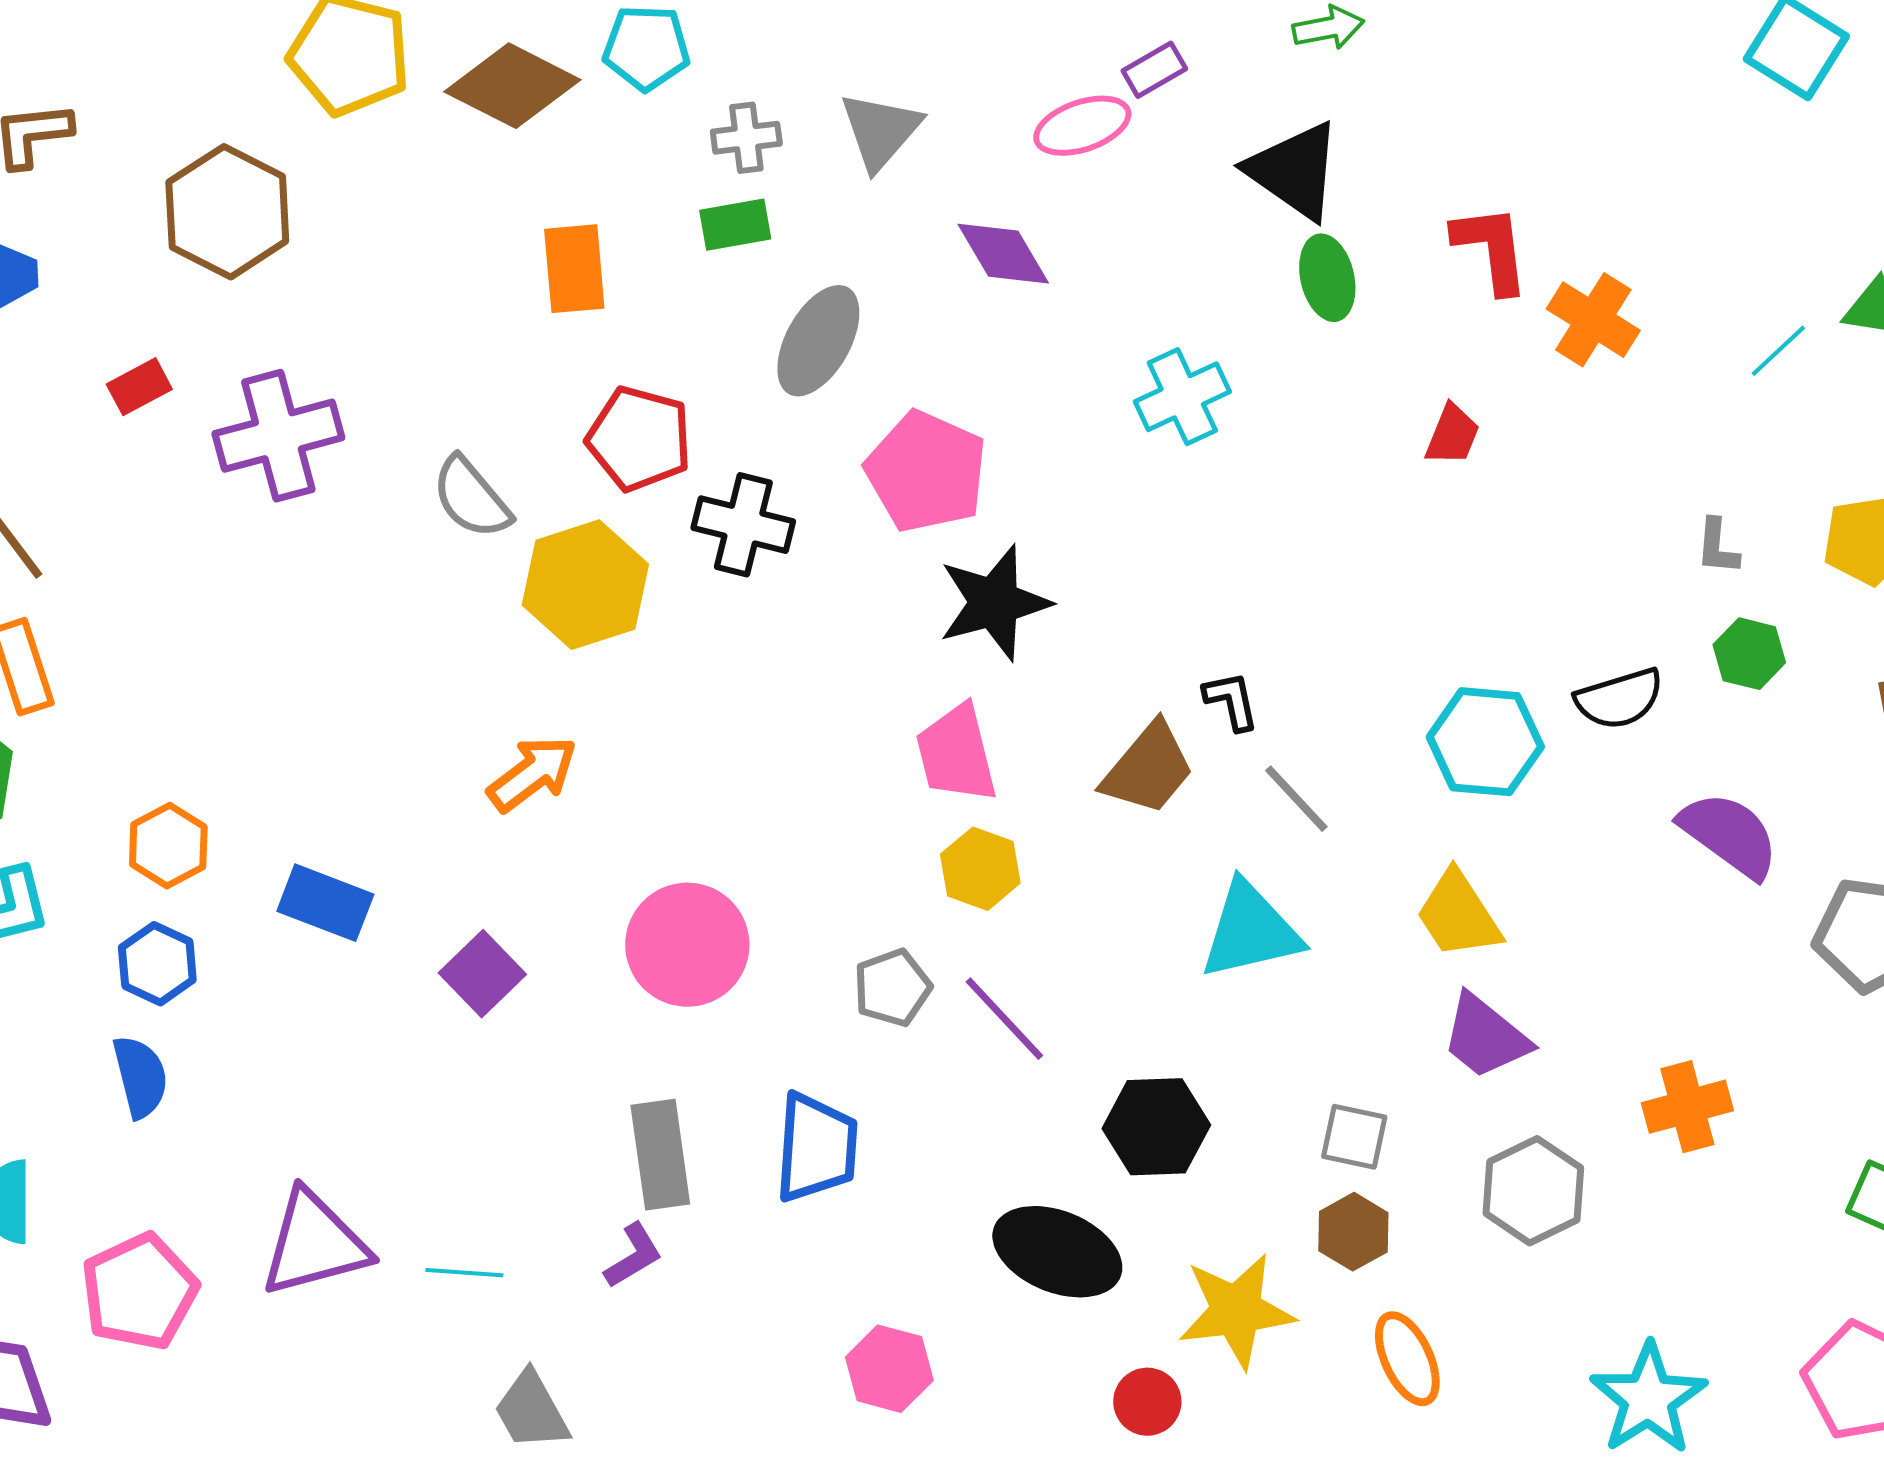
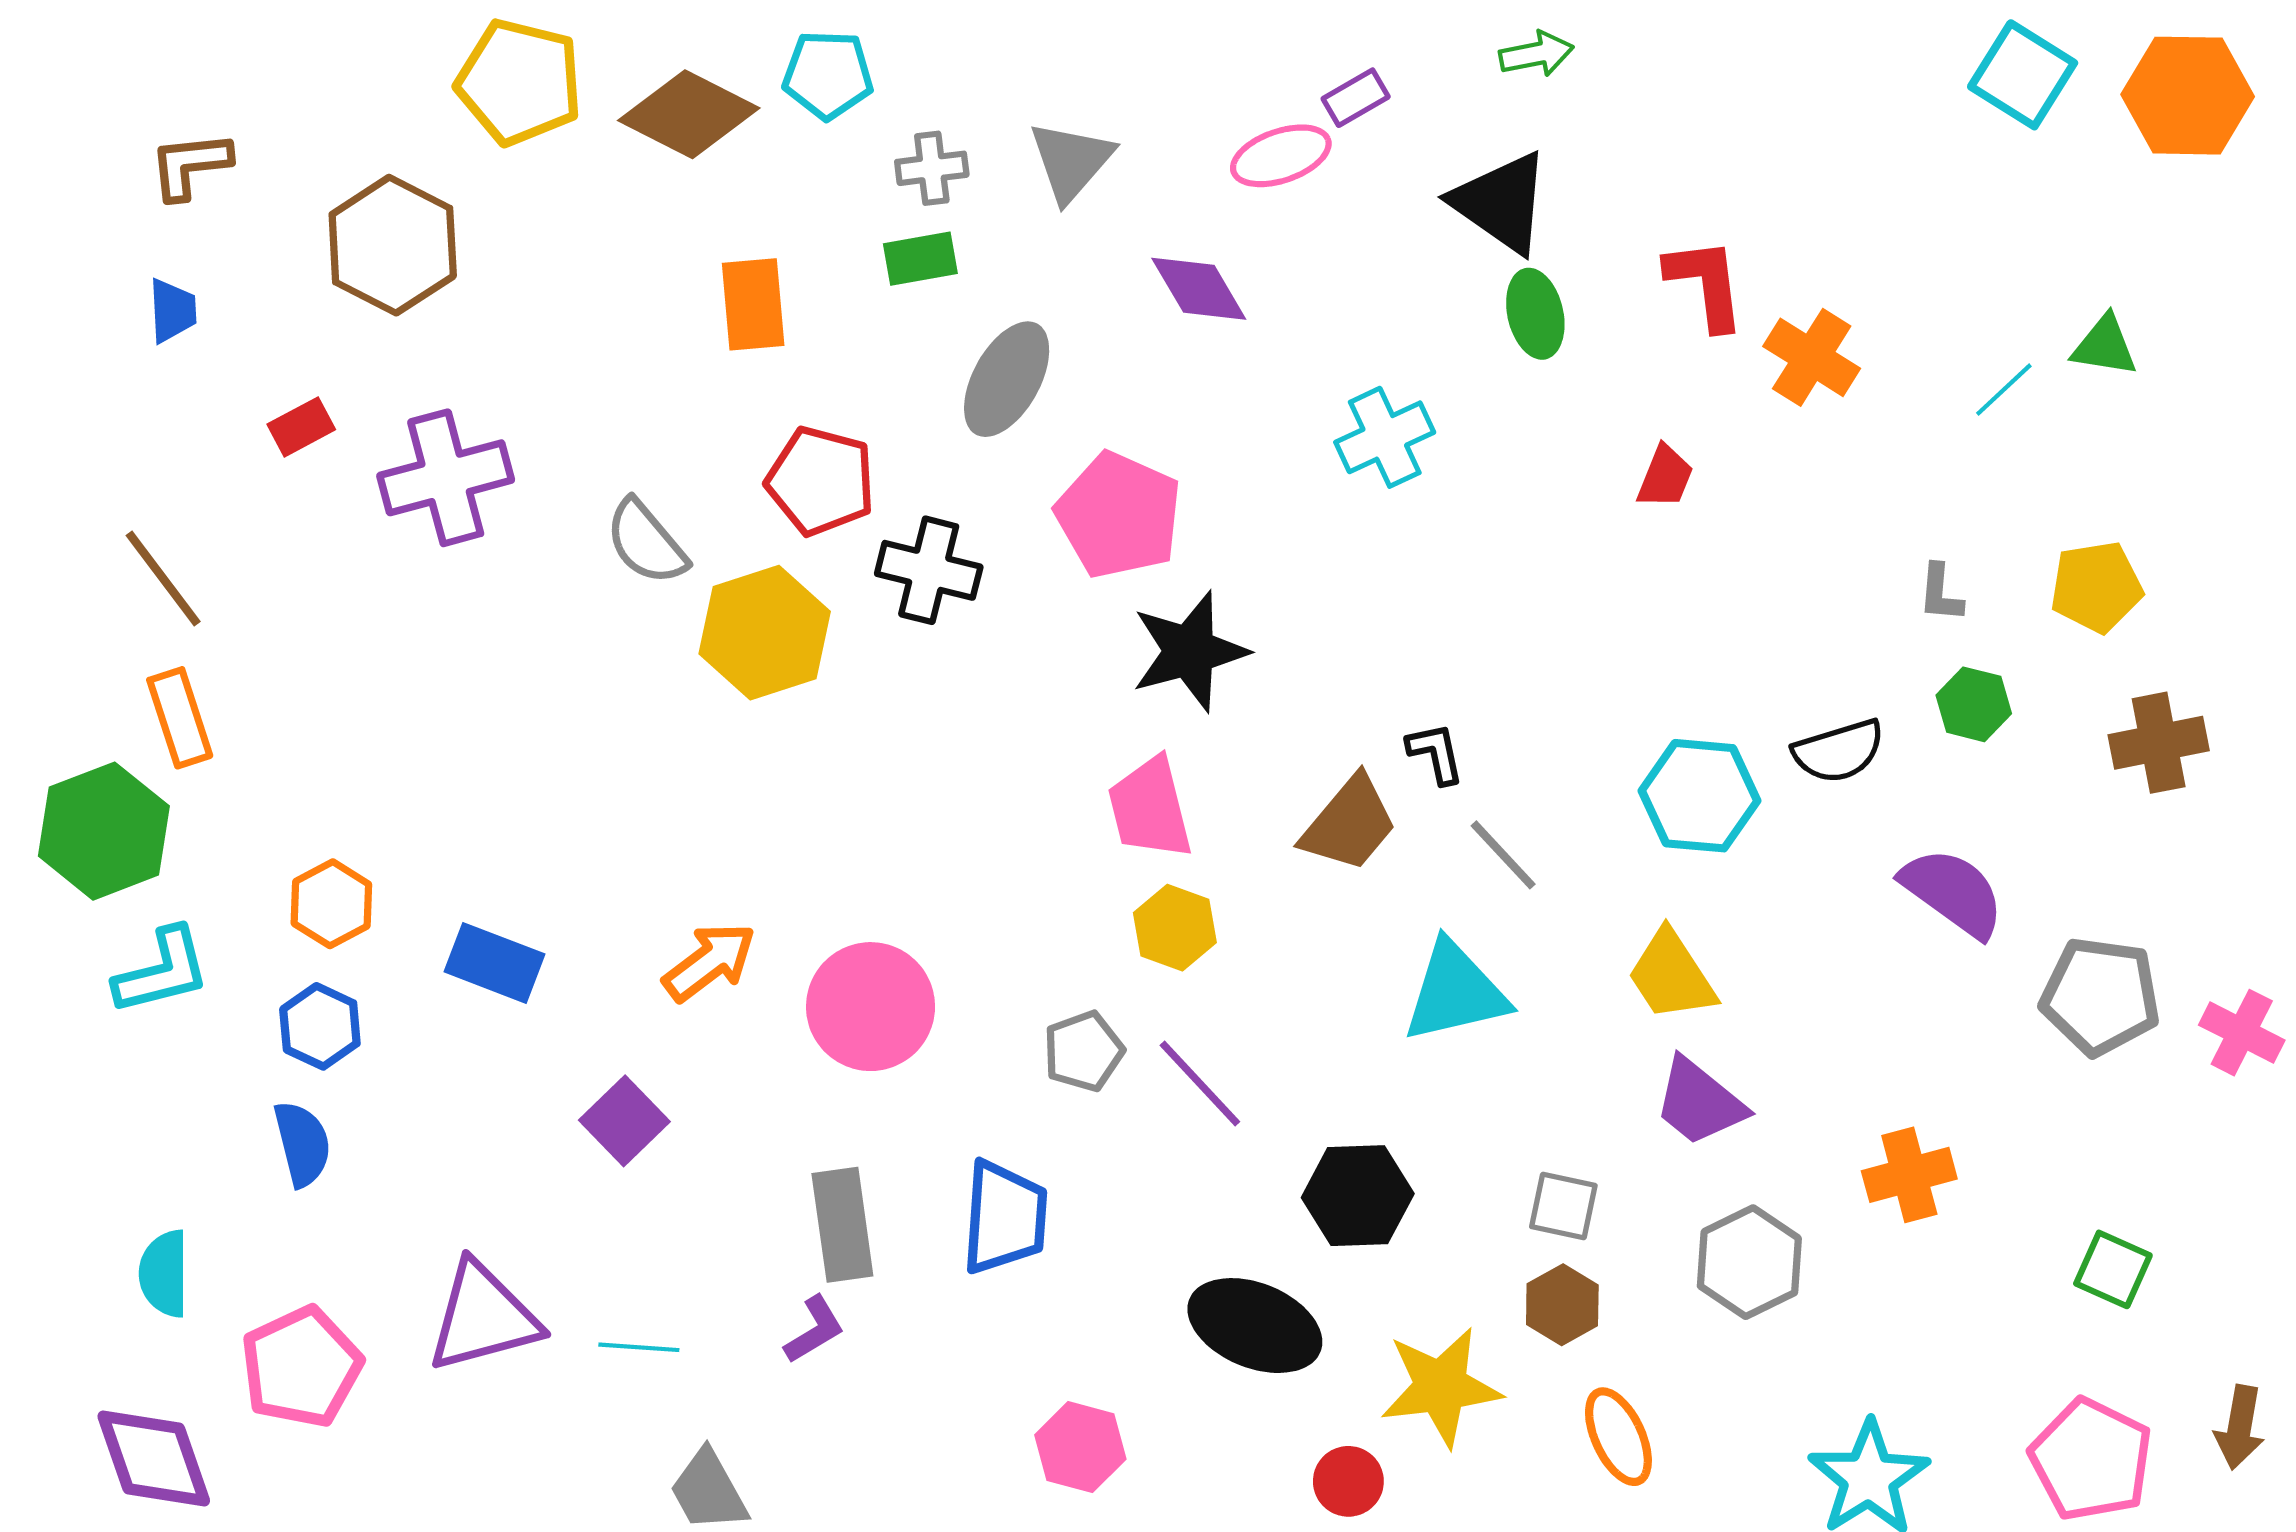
orange arrow: (532, 774) -> (710, 962), moved
purple square: (482, 974) -> (624, 1121), moved

